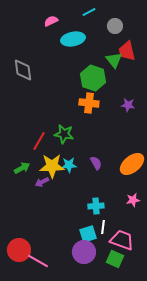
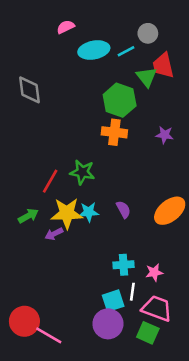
cyan line: (89, 12) -> (126, 51), moved
pink star: (133, 200) -> (154, 272), moved

